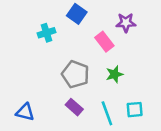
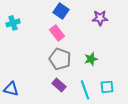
cyan cross: (47, 33) -> (13, 23), moved
pink rectangle: (104, 42) -> (57, 33), moved
blue triangle: (25, 112) -> (11, 89), moved

